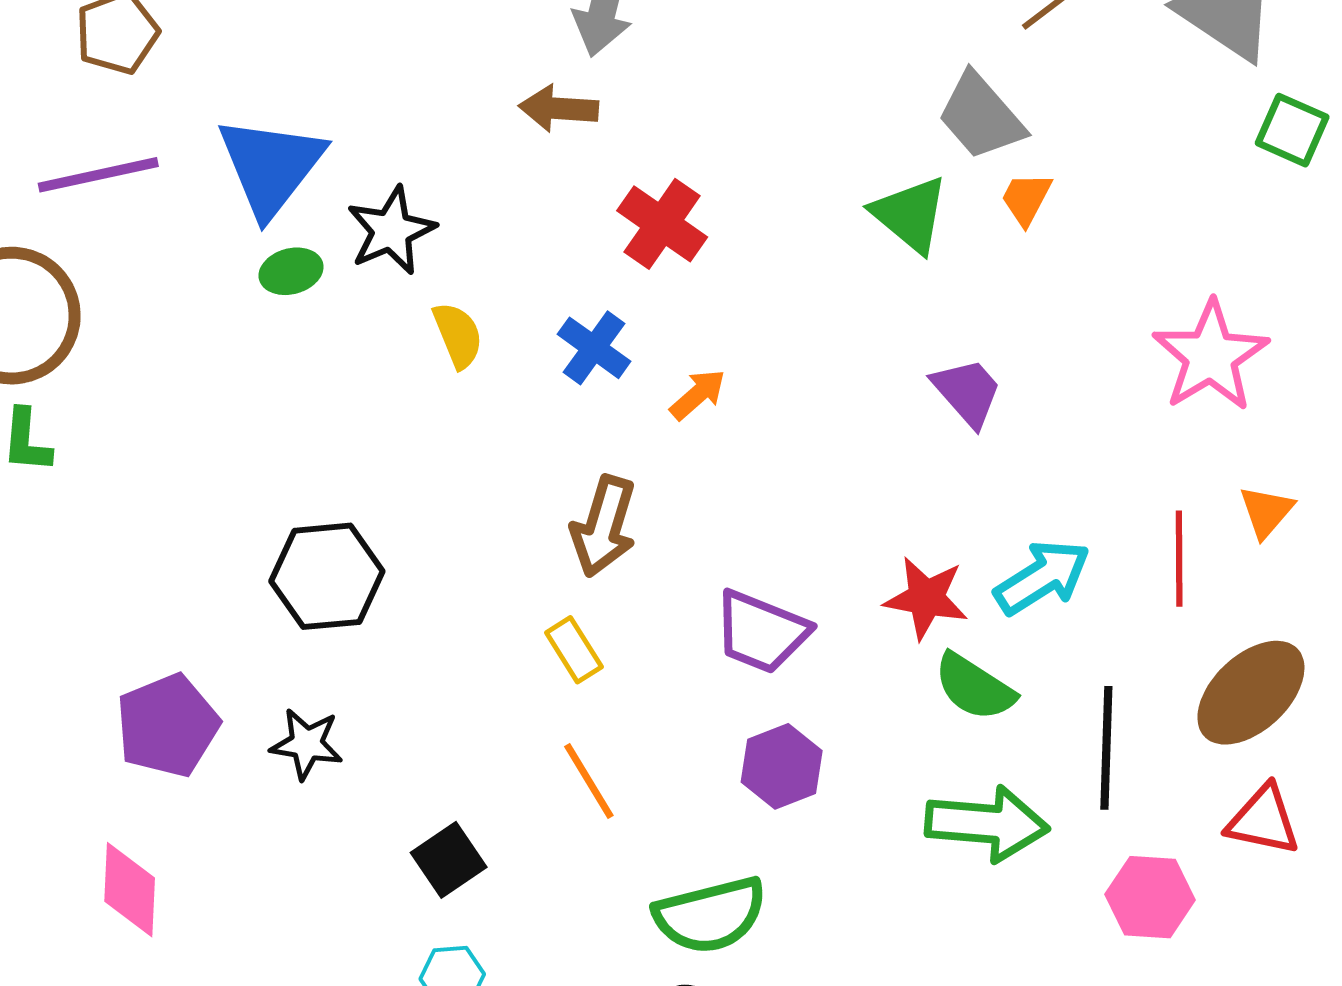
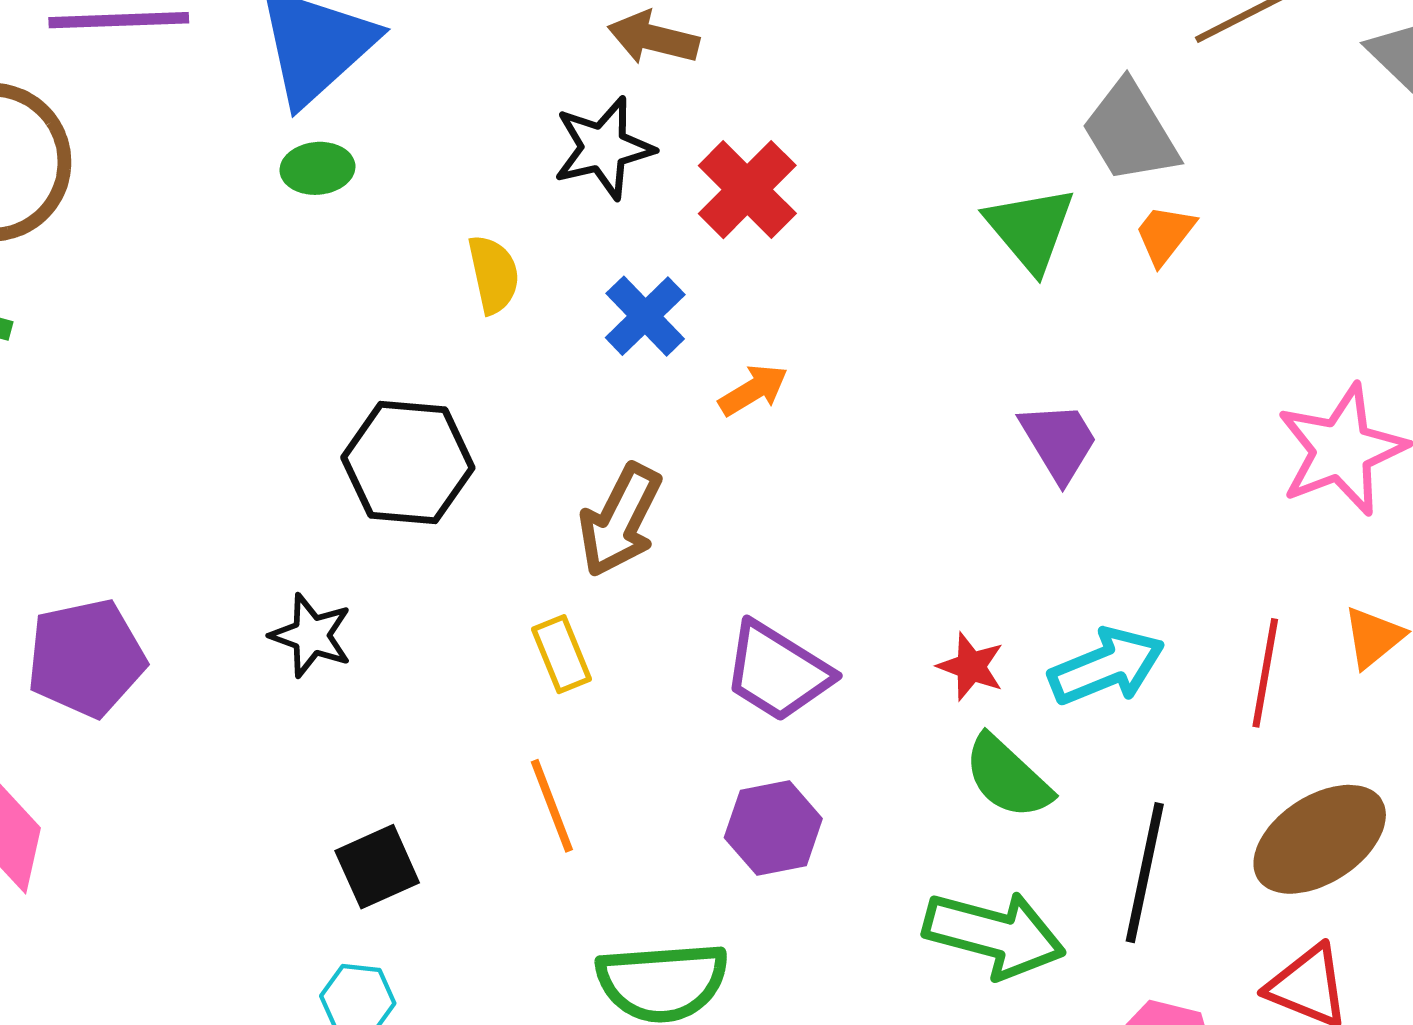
black star: (391, 231) -> (604, 148), moved
black hexagon: (327, 576) -> (408, 463), moved
red star: (926, 598) -> (971, 667), size x0.7
black star: (307, 744) -> (311, 635), moved

